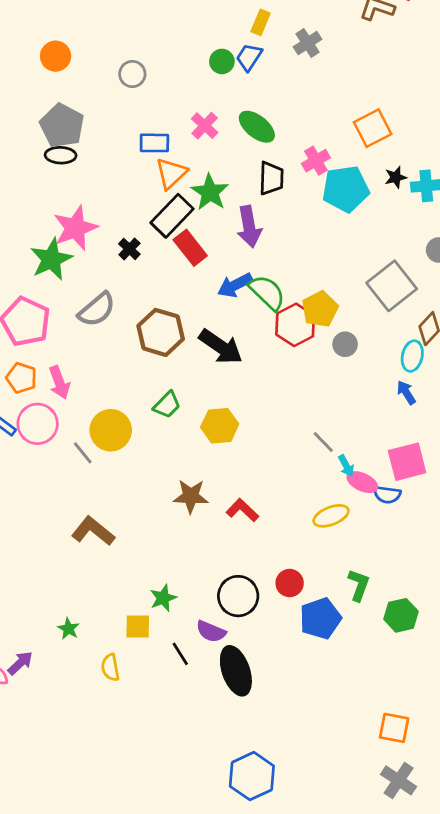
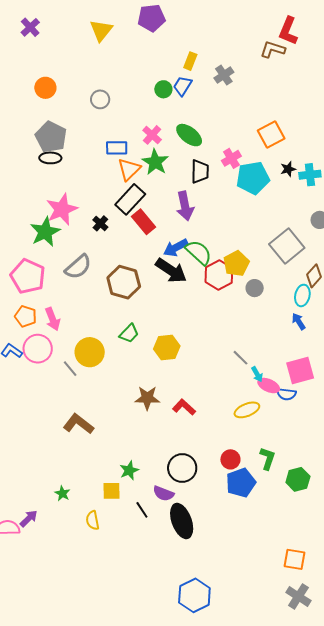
green star: (210, 192) -> (155, 162), moved
black arrow: (221, 347) -> (171, 271), moved
red circle: (290, 583) -> (230, 459), moved

